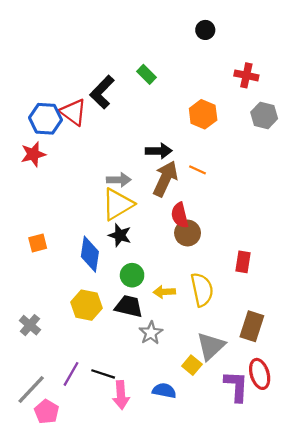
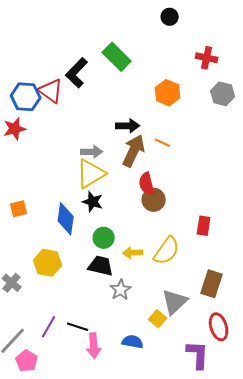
green rectangle: (146, 74) -> (117, 57), size x1.6
yellow semicircle: (202, 290) -> (167, 251), turned 48
yellow hexagon: (87, 305) -> (48, 263), moved
purple L-shape: (236, 386) -> (198, 355), moved

